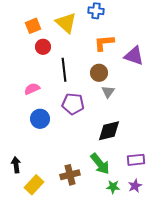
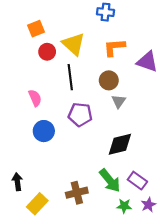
yellow triangle: (66, 23) -> (74, 44), moved
pink semicircle: (32, 89) -> (35, 98), turned 91
purple rectangle: (136, 160) -> (137, 181), moved, turned 42

